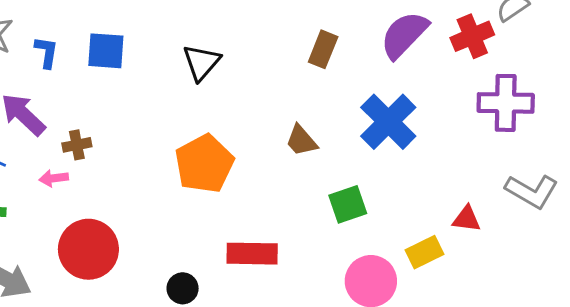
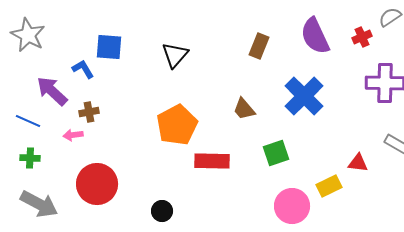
purple semicircle: (404, 35) -> (315, 36), turned -69
red cross: (472, 36) -> (362, 37), size x0.7
blue L-shape: (46, 52) -> (83, 69), moved, turned -40
red rectangle: (252, 254) -> (212, 161), moved

